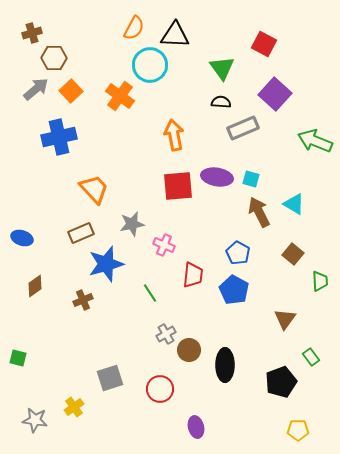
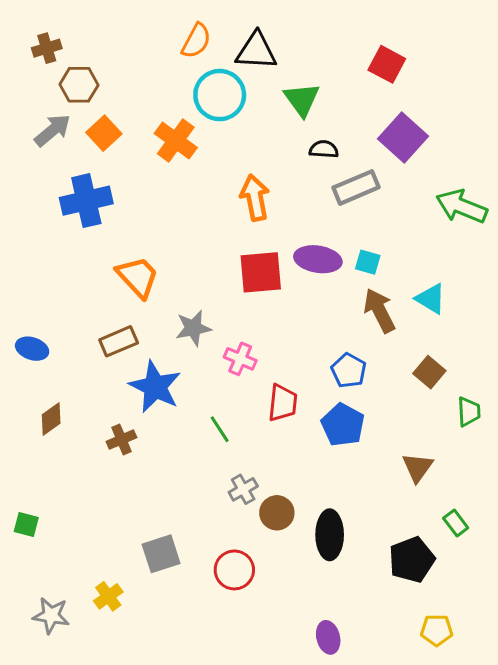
green triangle: (222, 68) -> (302, 99), moved
blue star: (106, 264) -> (155, 387), turned -30
purple ellipse: (196, 427) -> (328, 637), moved

